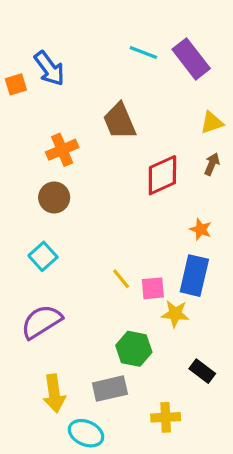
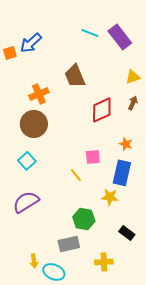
blue arrow: (49, 68) -> (31, 43), turned 85
brown circle: (54, 197) -> (34, 124), size x1.4
pink square: (153, 288) -> (93, 157), moved
yellow arrow: (54, 393) -> (34, 261), moved, size x0.6

